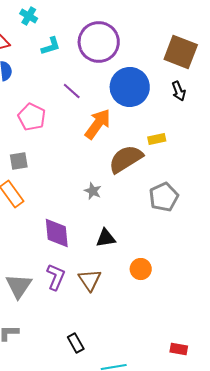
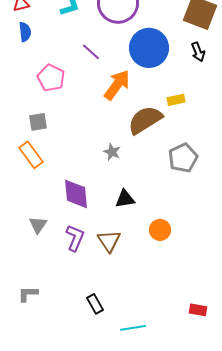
gray triangle: (19, 286) -> (38, 225), moved, size x0.7

